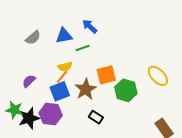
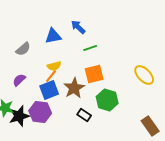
gray semicircle: (33, 38) -> (23, 49), moved
green line: (83, 48) -> (90, 48), moved
green hexagon: (126, 90) -> (107, 100), moved

